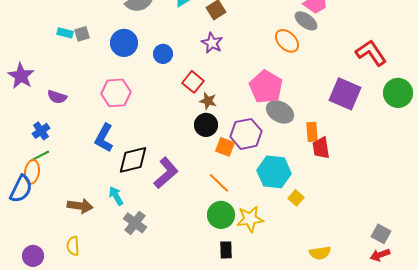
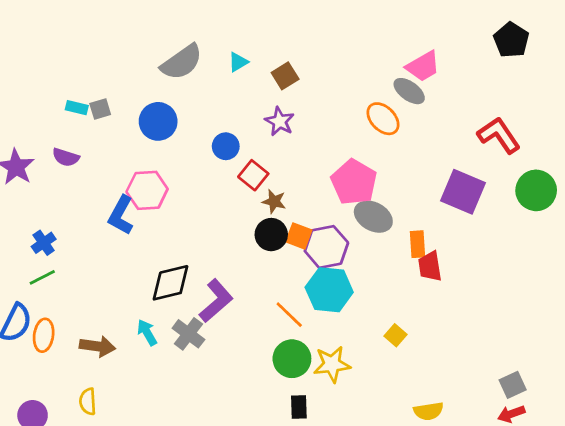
blue circle: (163, 54) -> (226, 146), moved
purple semicircle: (57, 97) -> (66, 157), moved
blue L-shape: (104, 138) -> (121, 215), moved
orange square: (225, 147) -> (299, 236), moved
orange ellipse: (32, 172) -> (44, 335), moved
cyan hexagon: (274, 172) -> (329, 290), moved
gray cross: (135, 223) -> (188, 334), moved
gray square: (381, 234) -> (513, 385), turned 36

